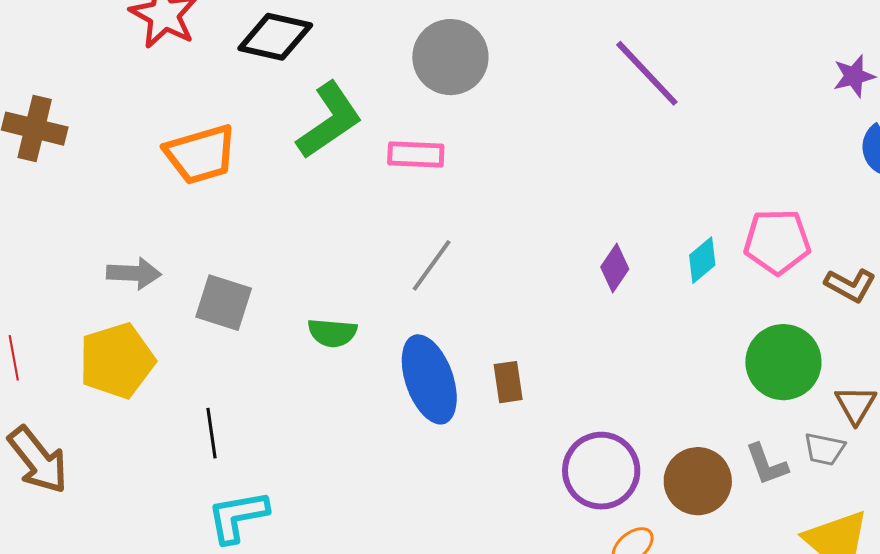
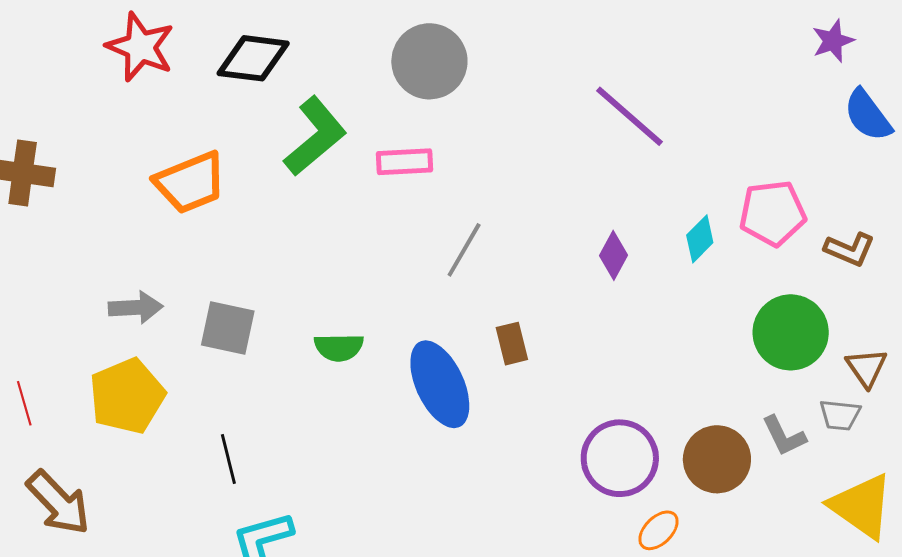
purple line: (647, 73) -> (630, 116), moved
gray line: (432, 265) -> (464, 250), moved
brown rectangle: (508, 382) -> (512, 344), moved

